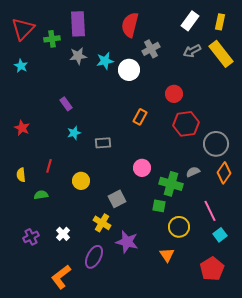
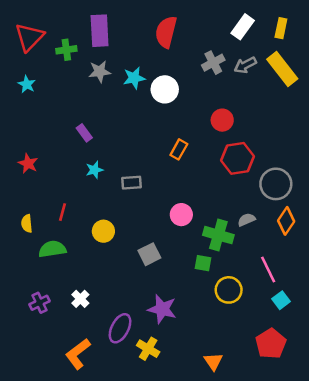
gray cross: (151, 49) -> (213, 63), moved
green semicircle: (41, 195) -> (52, 249), size x1.5
yellow cross: (102, 223) -> (148, 349), moved
orange triangle: (167, 255) -> (213, 361), moved

